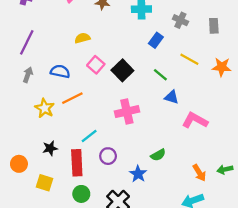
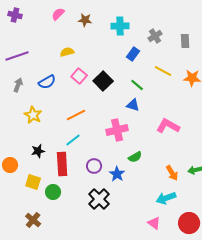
gray cross: (180, 20) -> (155, 36), turned 32
purple line: (27, 42) -> (17, 56), turned 45
blue semicircle: (60, 71) -> (47, 82), turned 138
blue triangle: (171, 97) -> (133, 105), moved
orange line: (72, 98) -> (76, 115), moved
pink cross: (127, 112) -> (117, 130), moved
purple circle: (108, 156) -> (94, 166), moved
green circle: (81, 194) -> (53, 192), moved

